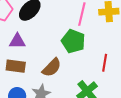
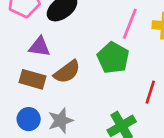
brown semicircle: (52, 68) -> (67, 72), moved

